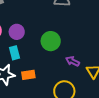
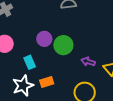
purple circle: (17, 32) -> (44, 39), moved

